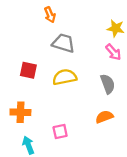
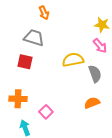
gray trapezoid: (63, 43) -> (34, 38), moved
yellow semicircle: (65, 77) -> (73, 60), moved
pink square: (60, 132) -> (46, 112), moved, turned -32

